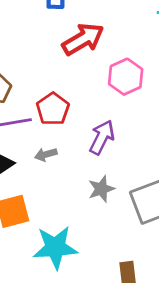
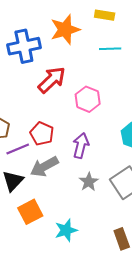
gray arrow: (46, 154) -> (44, 167), size x1.8
cyan star: (55, 247) -> (66, 230), size x0.7

